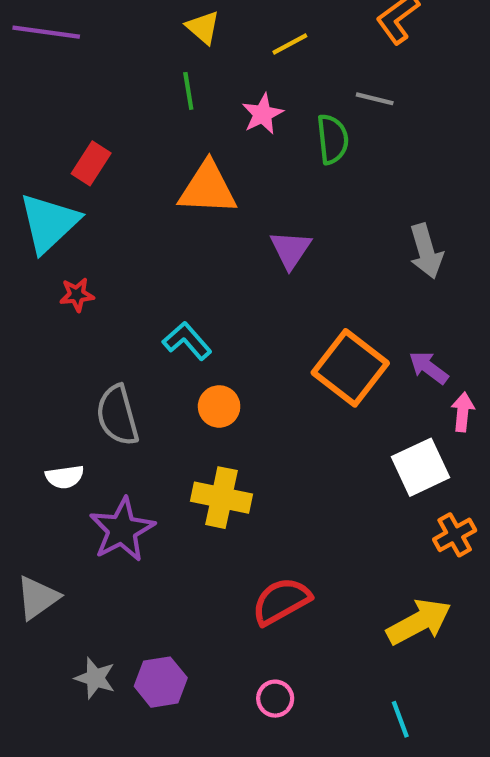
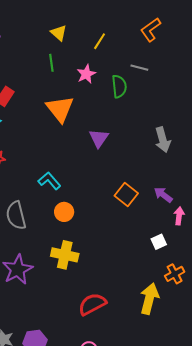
yellow line: (290, 44) -> (100, 41), turned -30
orange triangle: (208, 188) -> (60, 109), turned 48
orange square: (350, 368) -> (126, 194), size x0.7
white square: (420, 467) -> (159, 242), size x0.6
yellow arrow: (419, 622) -> (149, 299), moved, turned -48

